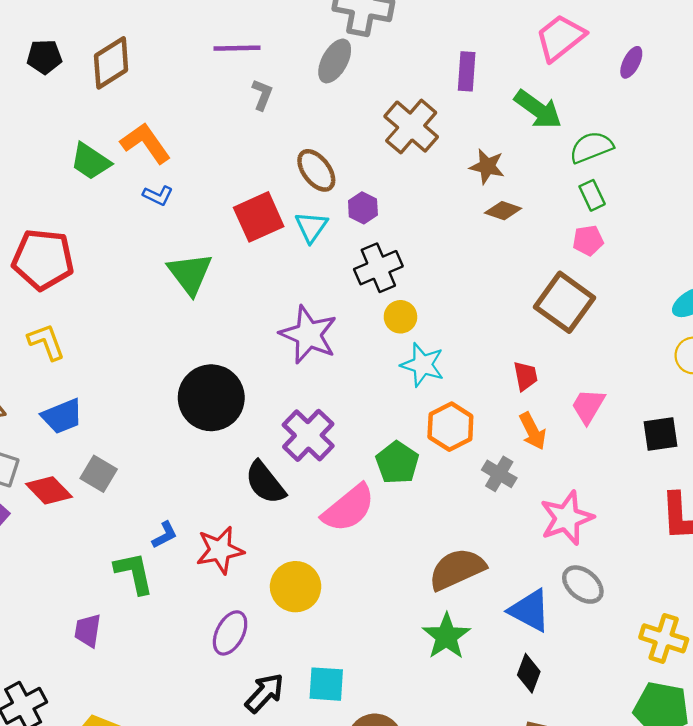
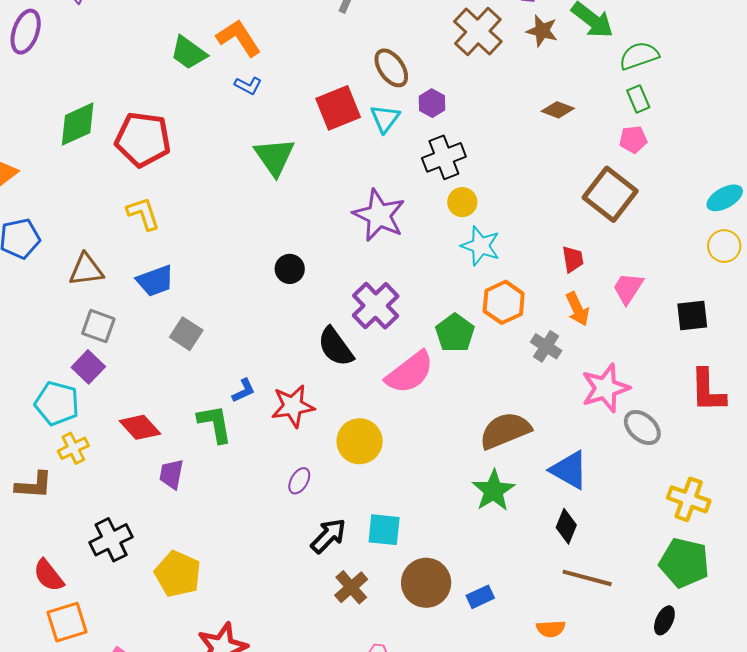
brown star: (487, 166) -> (542, 31), moved
black circle: (211, 398) -> (290, 269), size x0.5
red diamond: (49, 490) -> (140, 427), moved
gray ellipse: (583, 585) -> (642, 428), moved
purple ellipse: (230, 633) -> (299, 481), size x0.7

